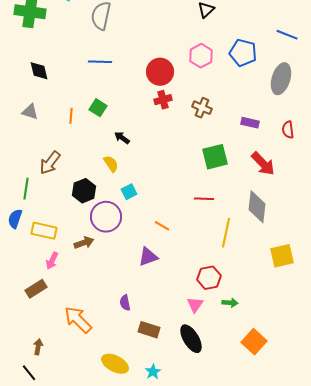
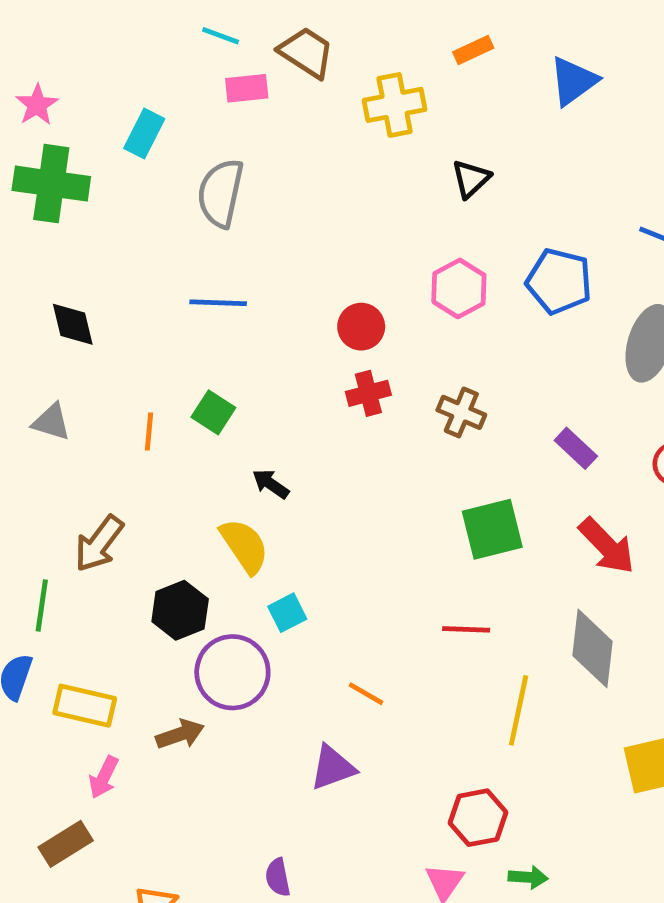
red circle: (160, 72) -> (361, 327), size x0.7
purple rectangle: (250, 123) -> (576, 448), turned 30
yellow semicircle: (111, 164) -> (244, 546), size x1.4

